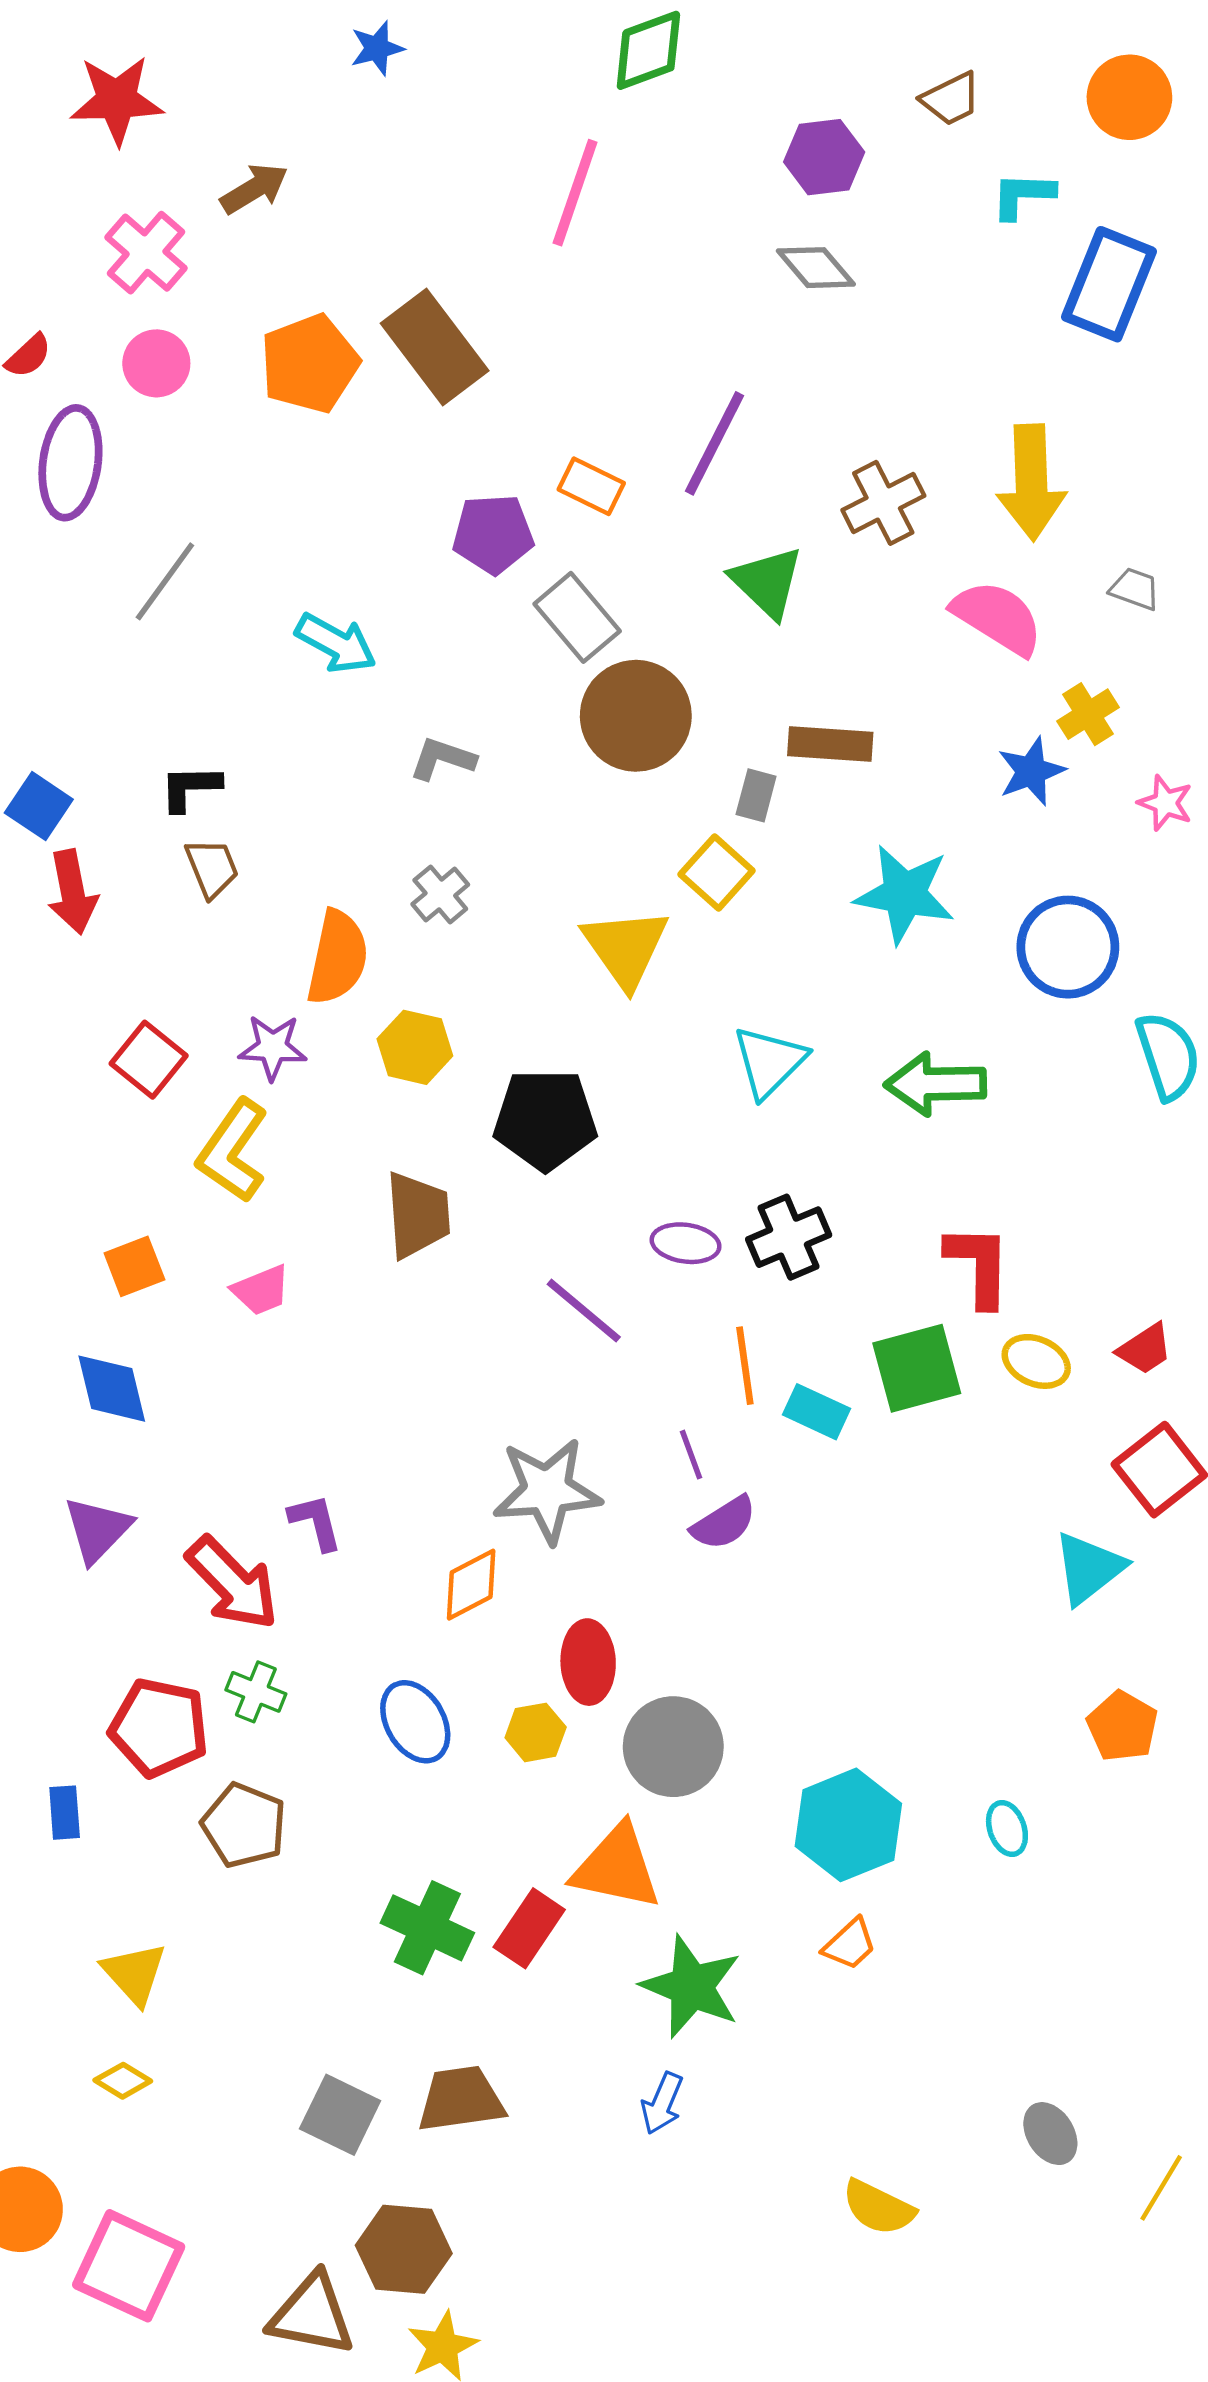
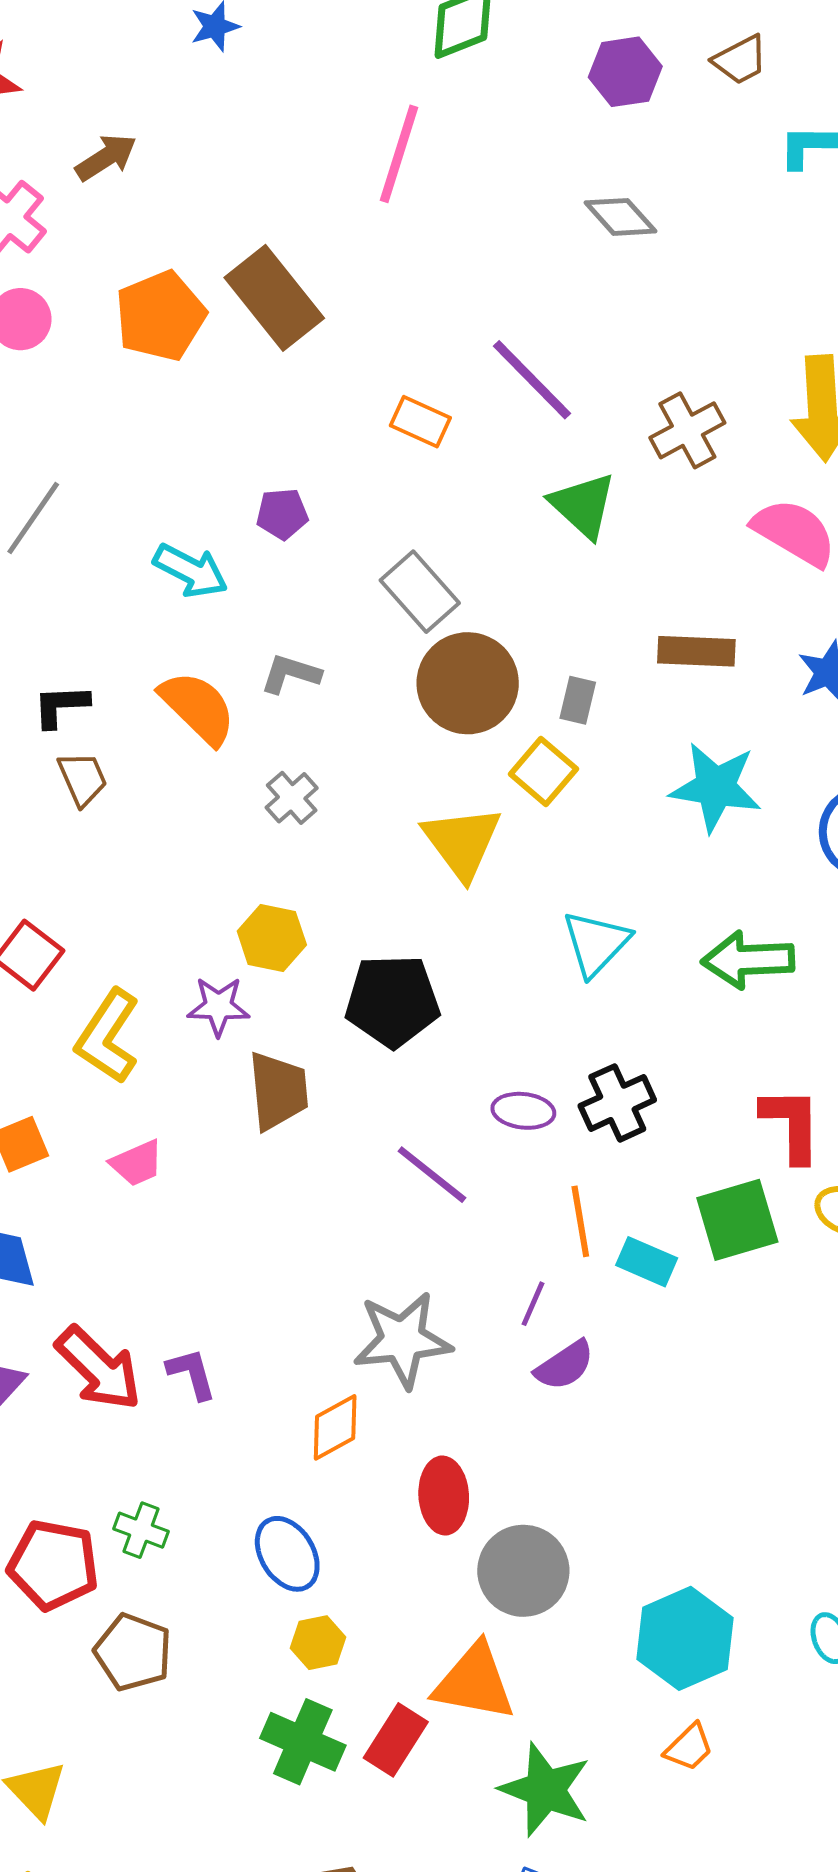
purple hexagon: (824, 157) -> (625, 72), moved
purple line: (715, 443) -> (532, 380), turned -70
purple pentagon: (493, 534) -> (282, 514), moved, size x0.7
gray rectangle: (577, 617) -> (420, 592), moved
brown circle: (636, 716) -> (468, 683), moved
brown rectangle: (830, 744) -> (696, 651), moved
orange semicircle: (337, 957) -> (198, 708), moved, turned -56
purple star: (273, 1047) -> (218, 1006), moved
purple line: (691, 1455) -> (533, 1304), turned 45
red arrow: (232, 1583) -> (99, 1368), moved
yellow hexagon: (536, 1732) -> (318, 1643), moved

